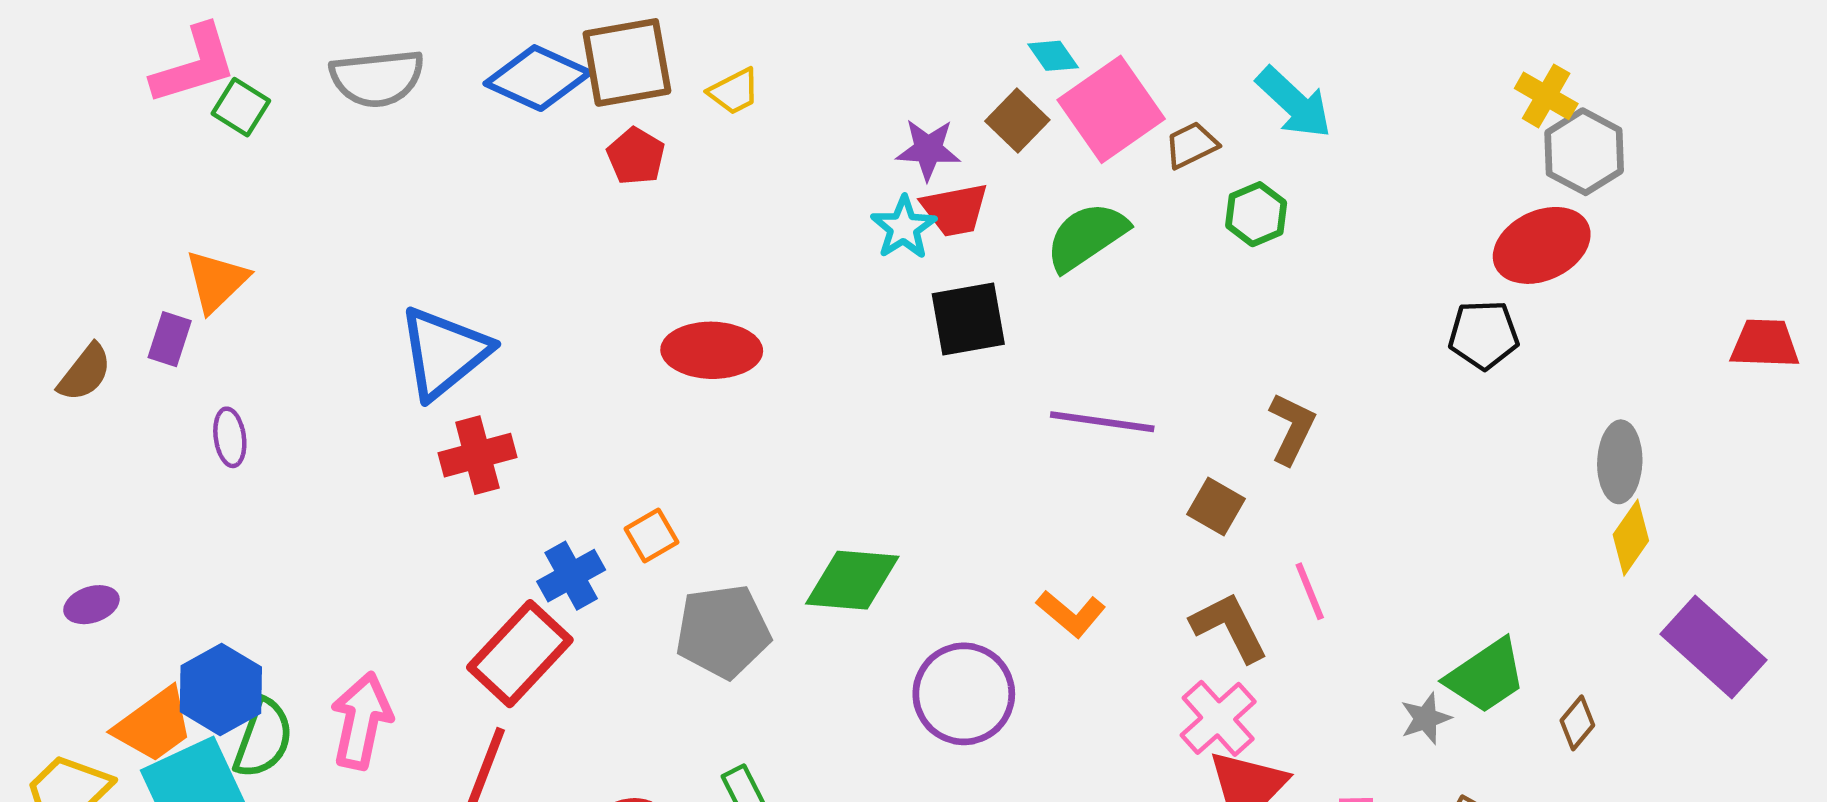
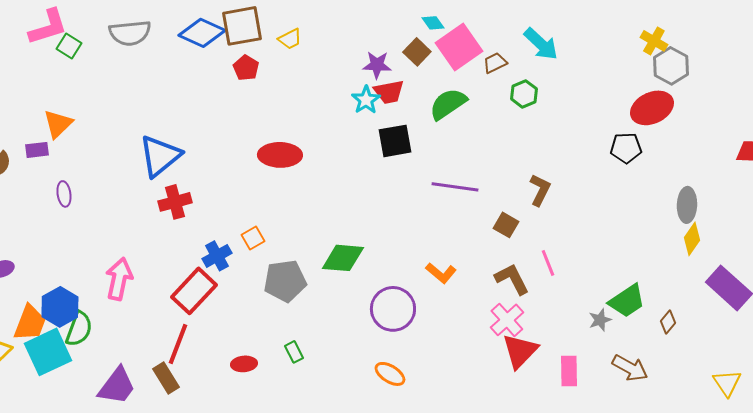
purple rectangle: (170, 339) -> (37, 150), turned 65
pink arrow: (361, 721) -> (119, 279), moved
orange trapezoid: (154, 725) -> (30, 323), turned -33

